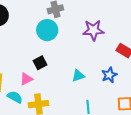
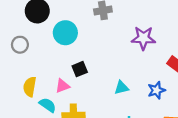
cyan circle: (47, 30) -> (65, 33), moved

